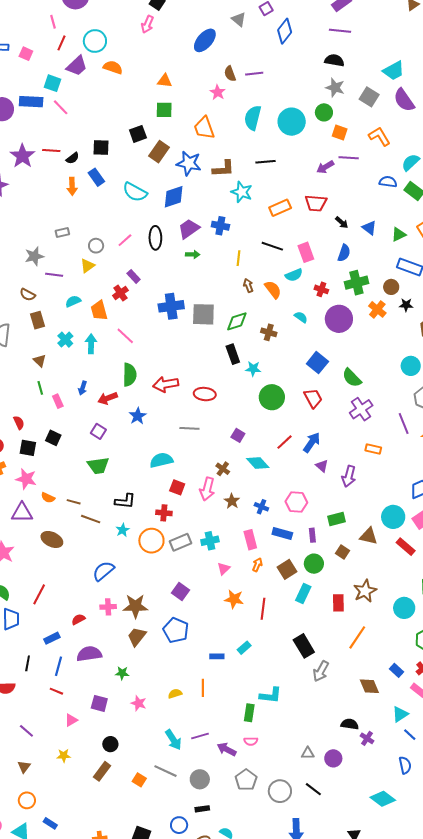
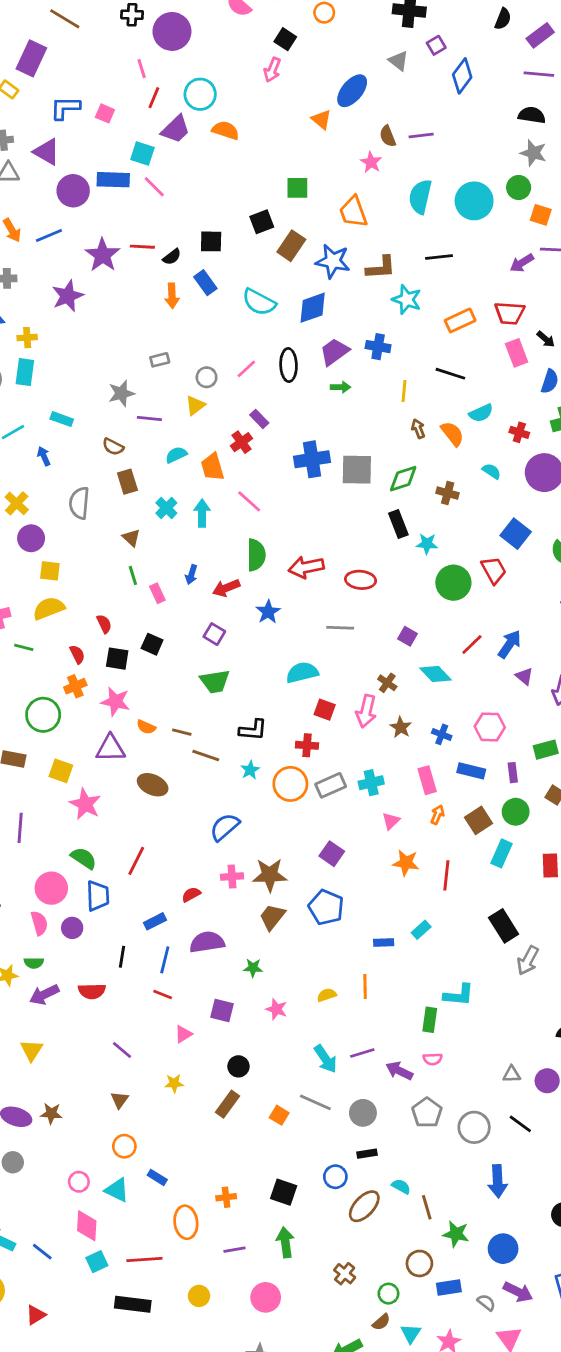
orange triangle: (165, 81) -> (321, 119), moved, turned 35
pink rectangle: (306, 252) -> (517, 353), moved
red trapezoid: (313, 398) -> (494, 570), moved

